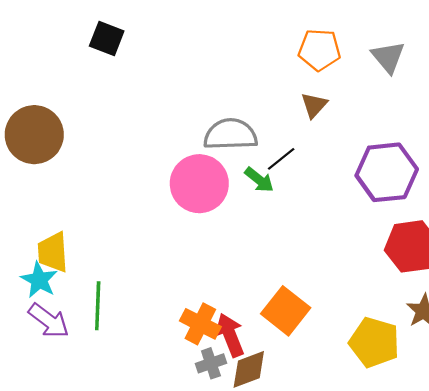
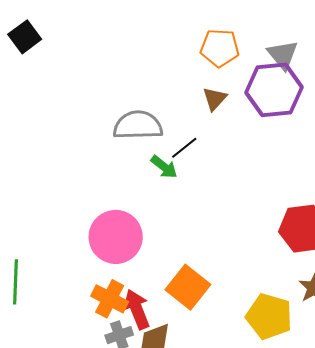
black square: (107, 38) -> (25, 37), turned 32
purple hexagon: (387, 172) -> (274, 90), moved
pink circle: (199, 184) -> (116, 237), moved

